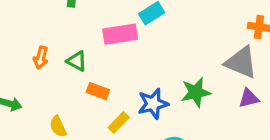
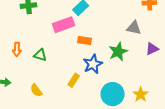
green triangle: (77, 61) -> (40, 55), moved
gray triangle: (241, 62) -> (134, 28), moved, size x0.7
orange rectangle: (98, 91) -> (84, 41), moved

